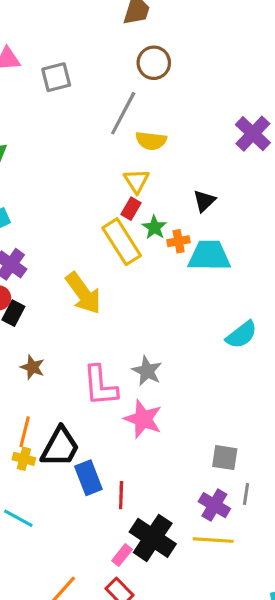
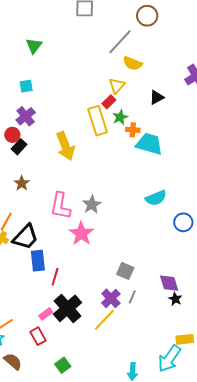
black triangle: (204, 201) -> (157, 97), moved
yellow line: (213, 540) -> (104, 320), turned -65

